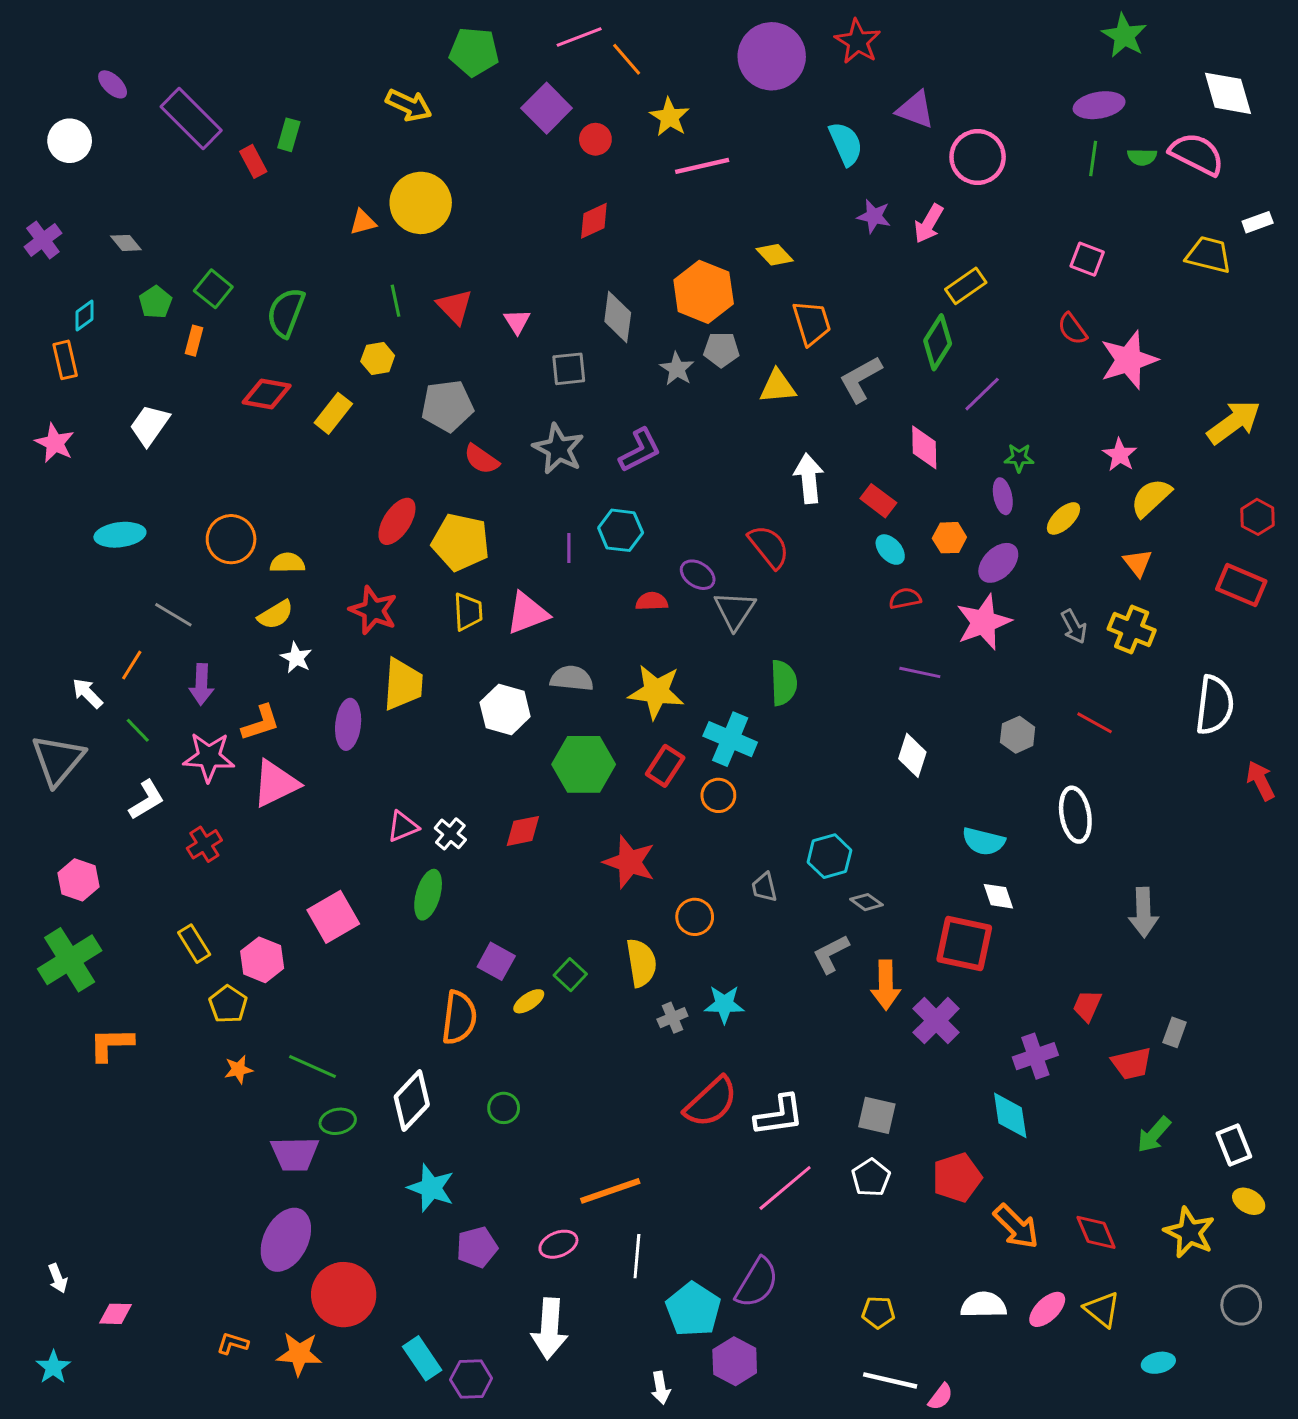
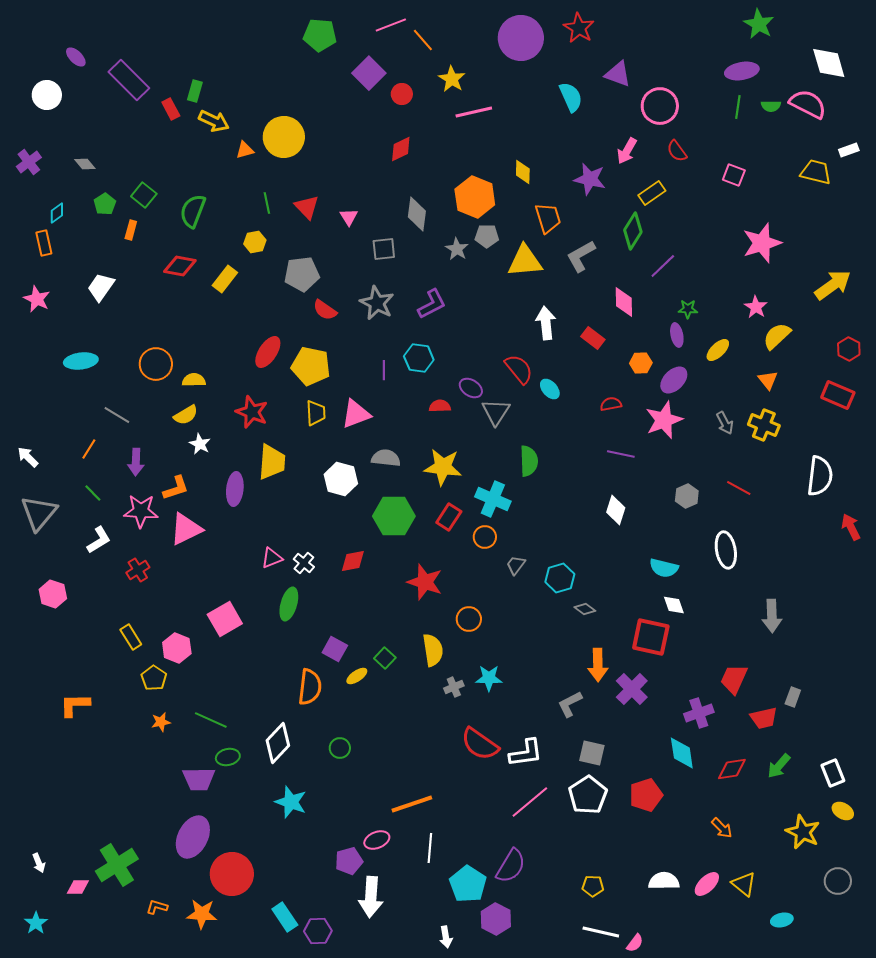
yellow arrow: (409, 105) -> (214, 121), moved
purple star: (874, 216) -> (590, 179), moved, size x1.4
yellow diamond: (775, 255) -> (523, 172), turned 45
red semicircle: (1072, 329) -> (677, 151), moved
yellow triangle: (778, 387) -> (525, 261), size x1.4
cyan ellipse: (890, 550) -> (550, 389), moved
white arrow: (87, 693) -> (28, 457), moved
gray trapezoid: (764, 887) -> (516, 565), moved, turned 50
gray L-shape: (831, 954) -> (570, 704), moved
green cross: (70, 960) -> (117, 865), moved
red trapezoid: (1087, 1006) -> (734, 679), size x1.4
red semicircle: (711, 1102) -> (480, 744), turned 78
white pentagon: (871, 1178) -> (588, 795), size x1.5
orange arrow: (1016, 1226) -> (722, 828), moved, size x0.7
red diamond: (1096, 1232) -> (732, 769), moved, turned -76
purple pentagon: (477, 1247) -> (349, 861), moved

